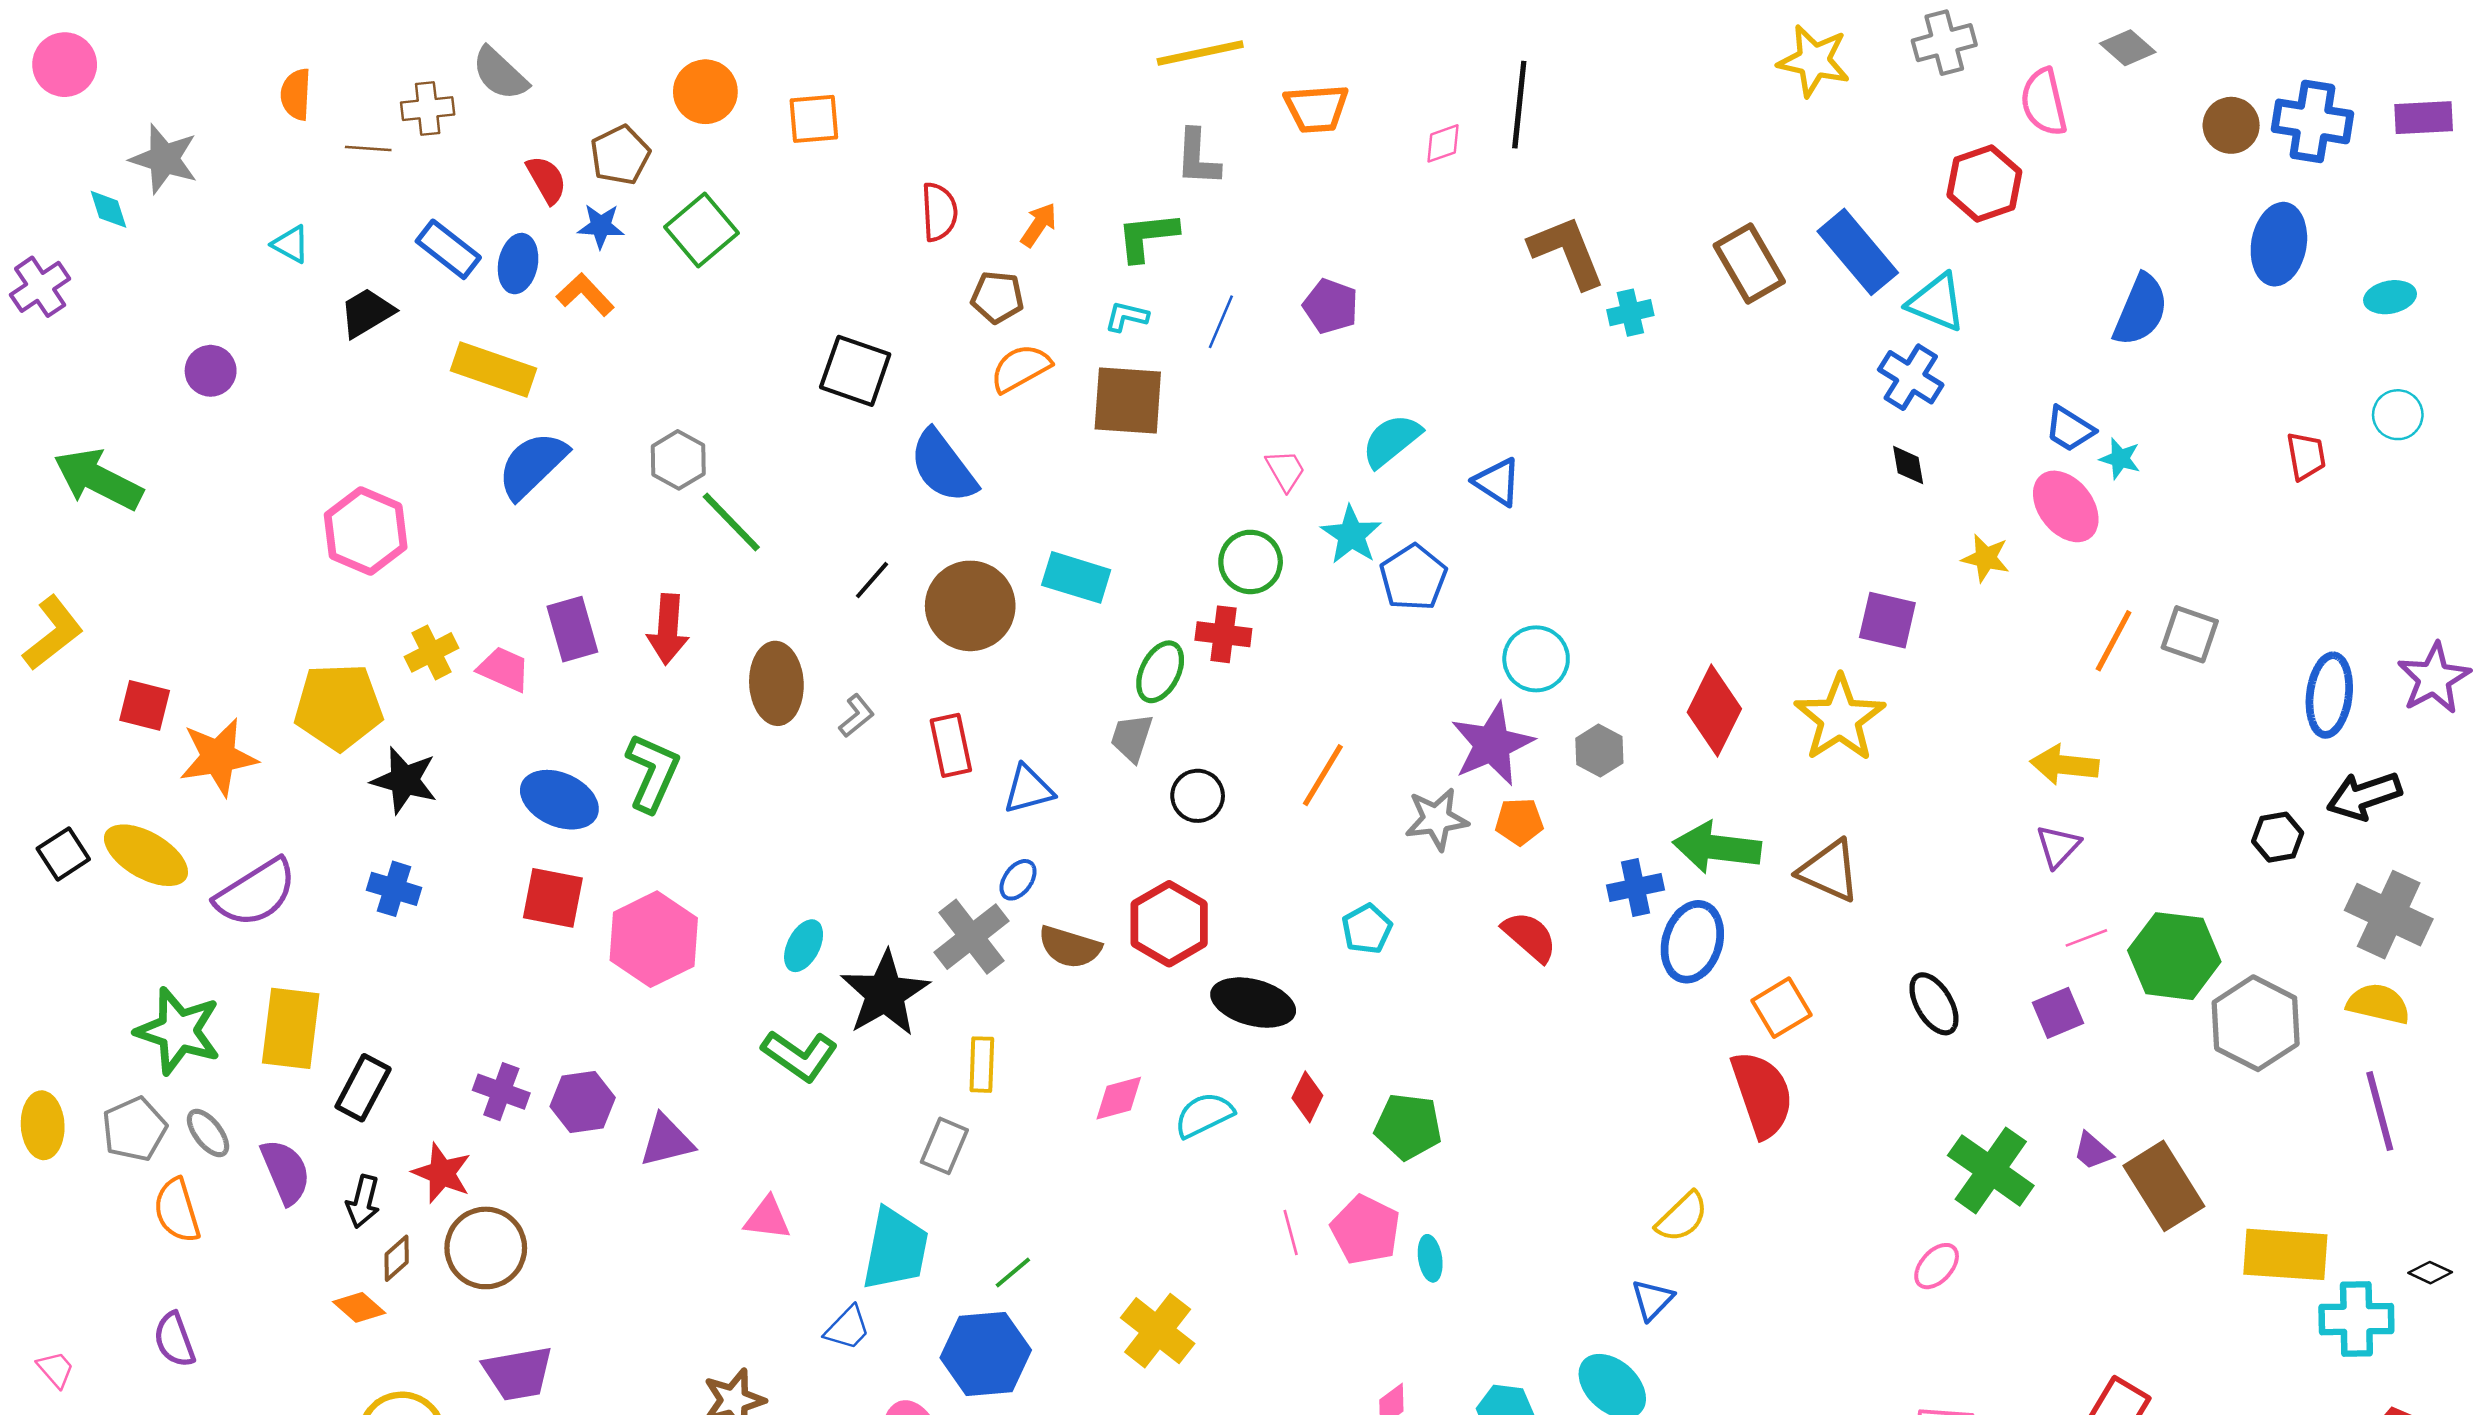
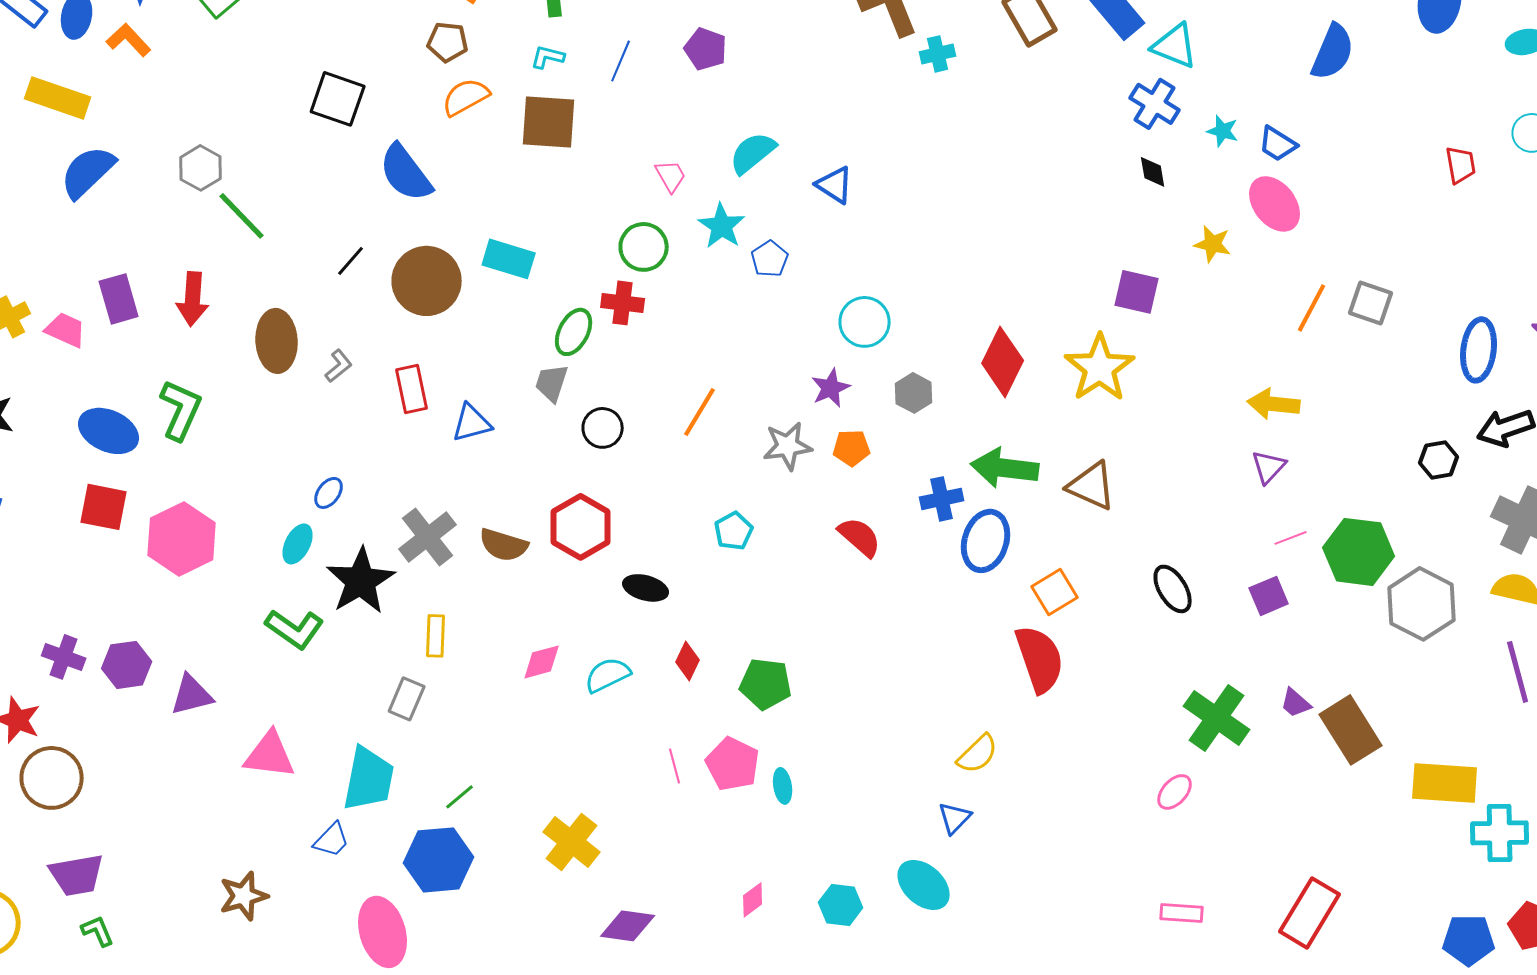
cyan star: (2120, 459) -> (1223, 131), moved
blue pentagon: (1413, 577) -> (770, 259), size x0.7
purple star: (1492, 744) -> (831, 388), size x0.6
blue ellipse: (1018, 880) -> (329, 493), moved
black ellipse: (1253, 1003) -> (646, 588), size x0.7
pink triangle: (767, 1218) -> (270, 755), size x1.4

